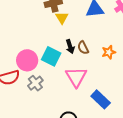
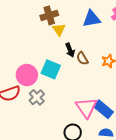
black arrow: (70, 46) -> (70, 50), moved
pink triangle: (76, 77) -> (86, 108), moved

